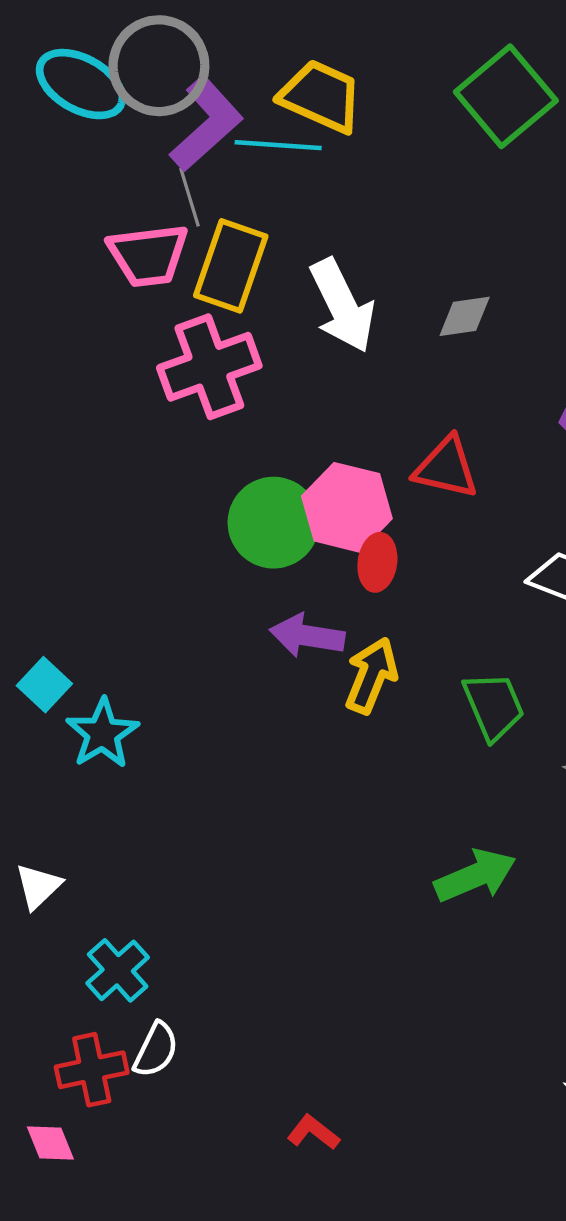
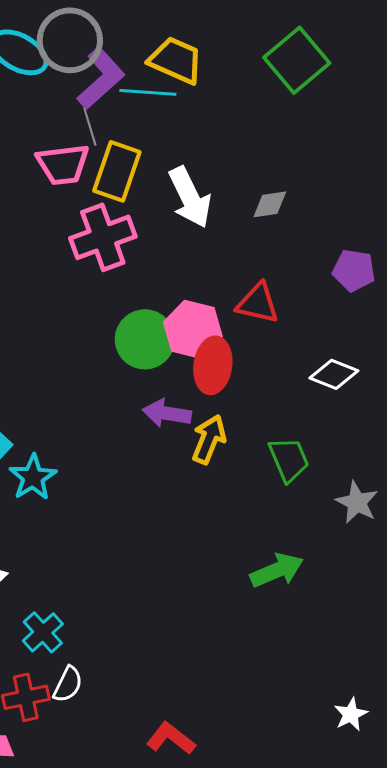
red ellipse: (377, 562) -> (213, 365), size x1.5
red L-shape: (313, 1132) -> (171, 738), size x1.4

